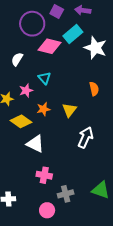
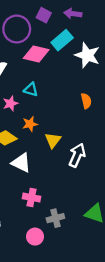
cyan triangle: (44, 78) -> (31, 89), turned -32
yellow triangle: (69, 110) -> (53, 140), moved

